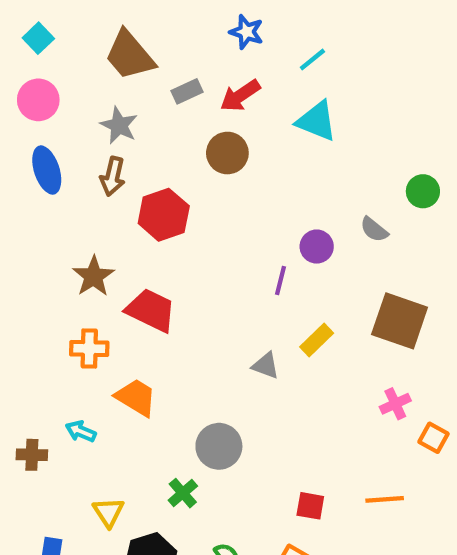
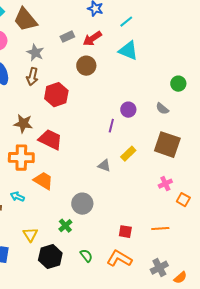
brown trapezoid: (130, 55) -> (25, 20), moved
gray semicircle: (374, 230) -> (162, 109), moved
brown star: (94, 276) -> (23, 124), turned -30
orange cross: (89, 349) -> (21, 158), size x1.4

